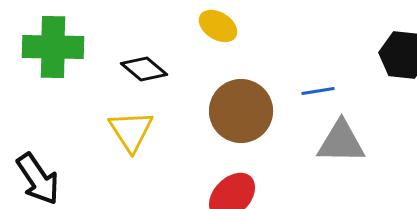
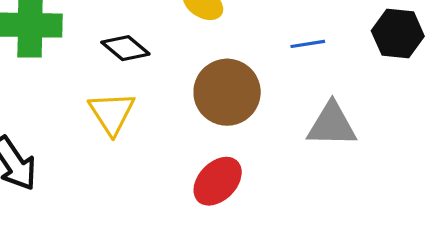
blue line: (318, 91) -> (308, 44), moved

